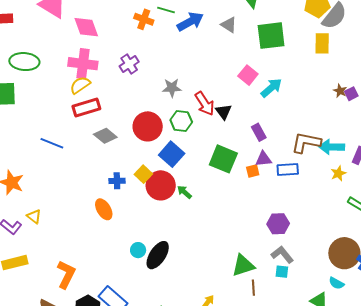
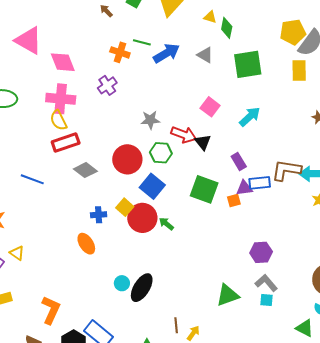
purple cross: (129, 64) -> (107, 85), moved
pink square: (248, 75) -> (210, 107), moved
yellow semicircle: (80, 85) -> (59, 120), turned -80
red arrow: (205, 104) -> (184, 135), turned -35
blue rectangle: (288, 170) -> (260, 183), moved
brown line: (253, 288) -> (176, 325), moved

